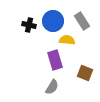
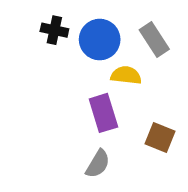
black cross: (29, 25) -> (54, 30), moved

